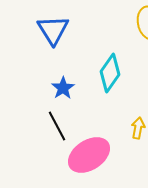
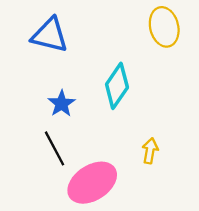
blue triangle: (53, 30) -> (50, 35), turned -44

